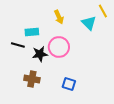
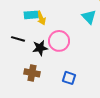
yellow arrow: (59, 17) -> (41, 18), moved
cyan rectangle: (32, 32) -> (31, 15), moved

